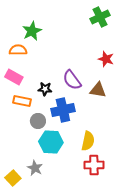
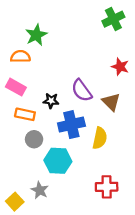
brown triangle: (98, 90) -> (111, 102), turned 36
gray circle: (38, 121) -> (34, 139), moved
yellow semicircle: (88, 141) -> (100, 138), moved

